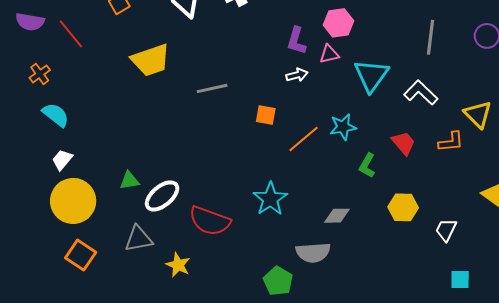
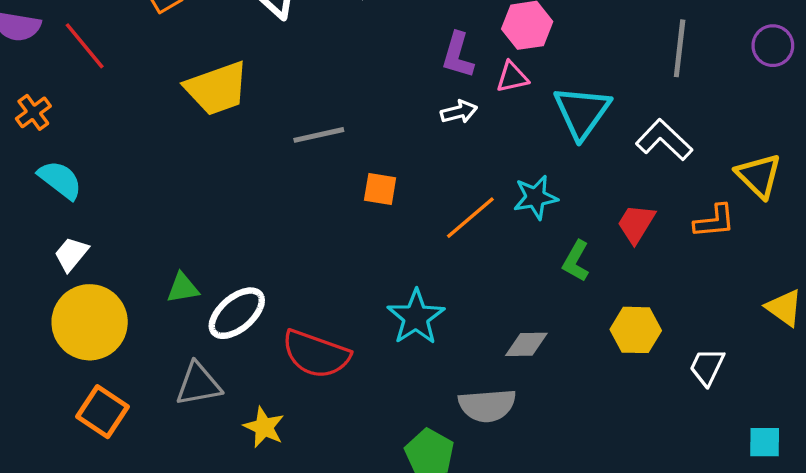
orange square: (266, 115) -> (380, 189), moved
red trapezoid: (404, 143) -> (636, 224), turned -108
cyan square: (460, 279) -> (765, 442), moved

